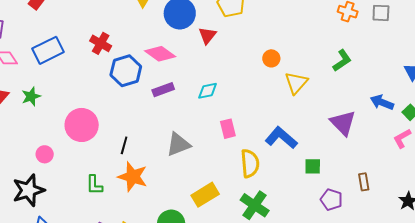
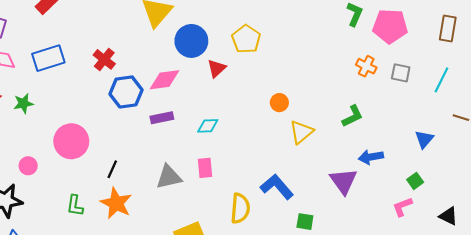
pink diamond: (160, 54) -> (164, 80), turned -52
blue arrow: (382, 102) -> (371, 157), moved, turned -40
pink rectangle: (228, 129) -> (205, 168), moved

